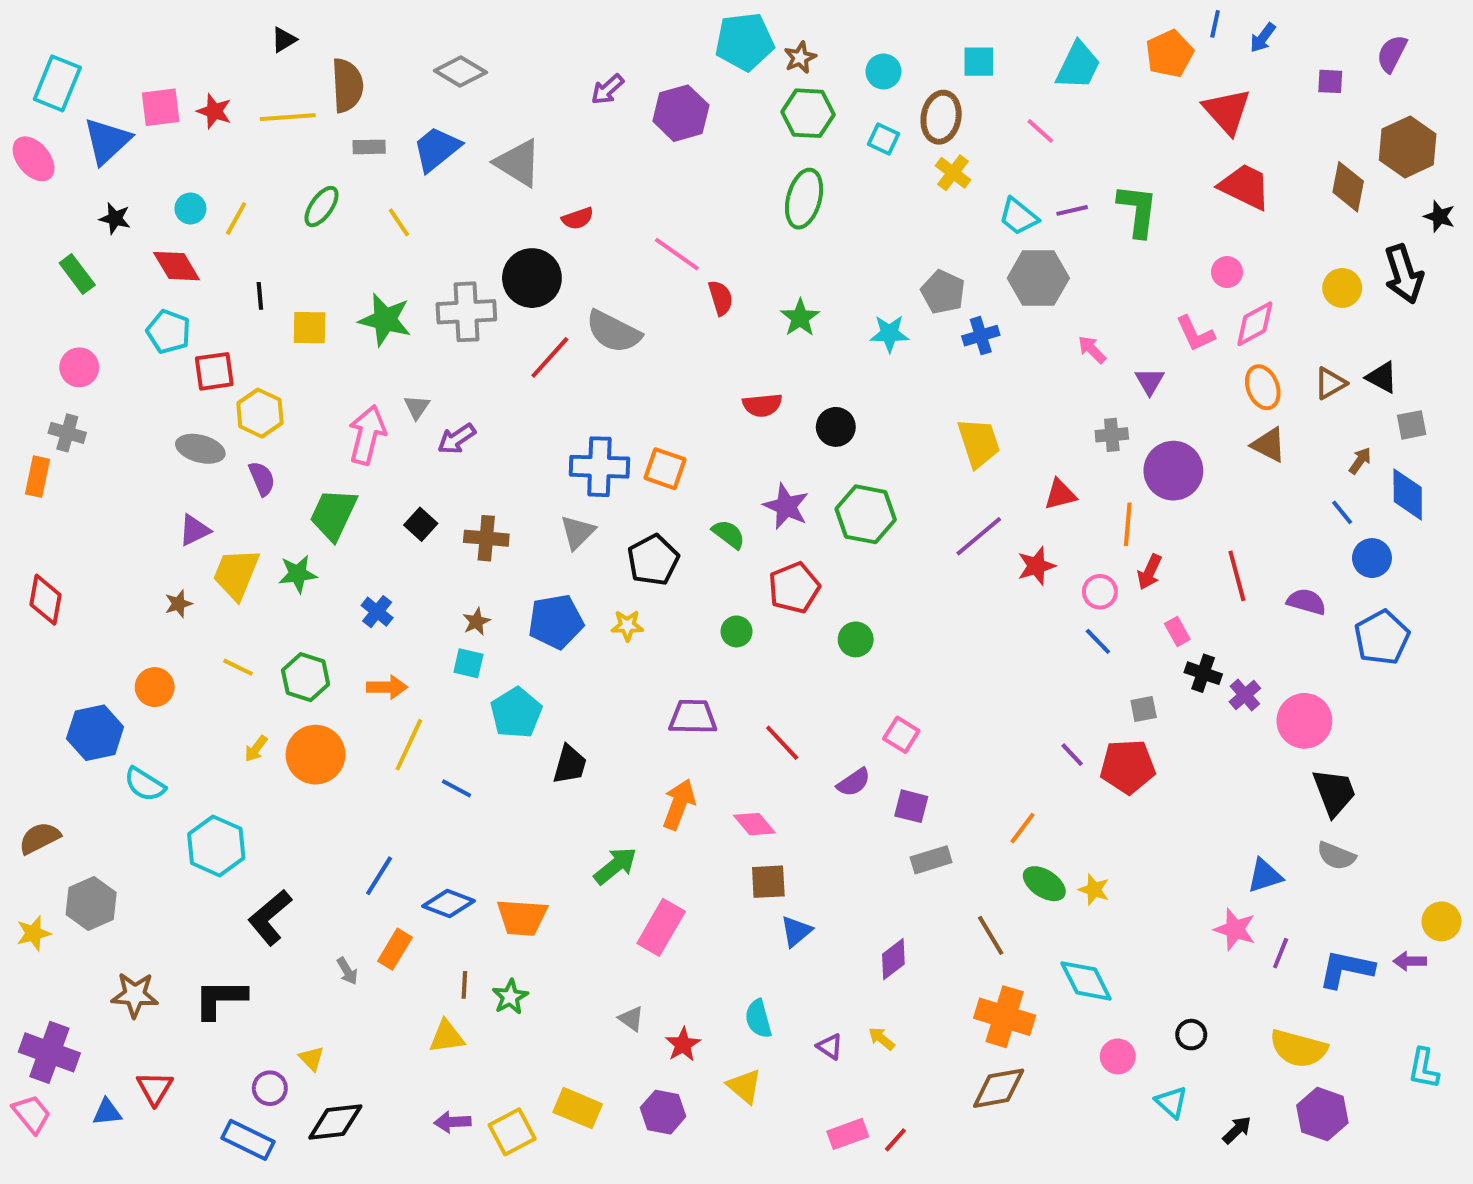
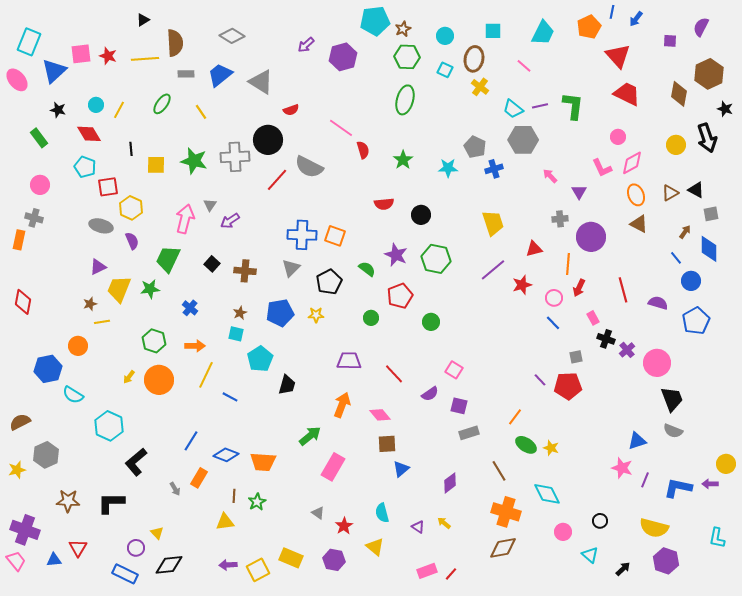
yellow line: (238, 667) -> (102, 322), moved, turned -35

